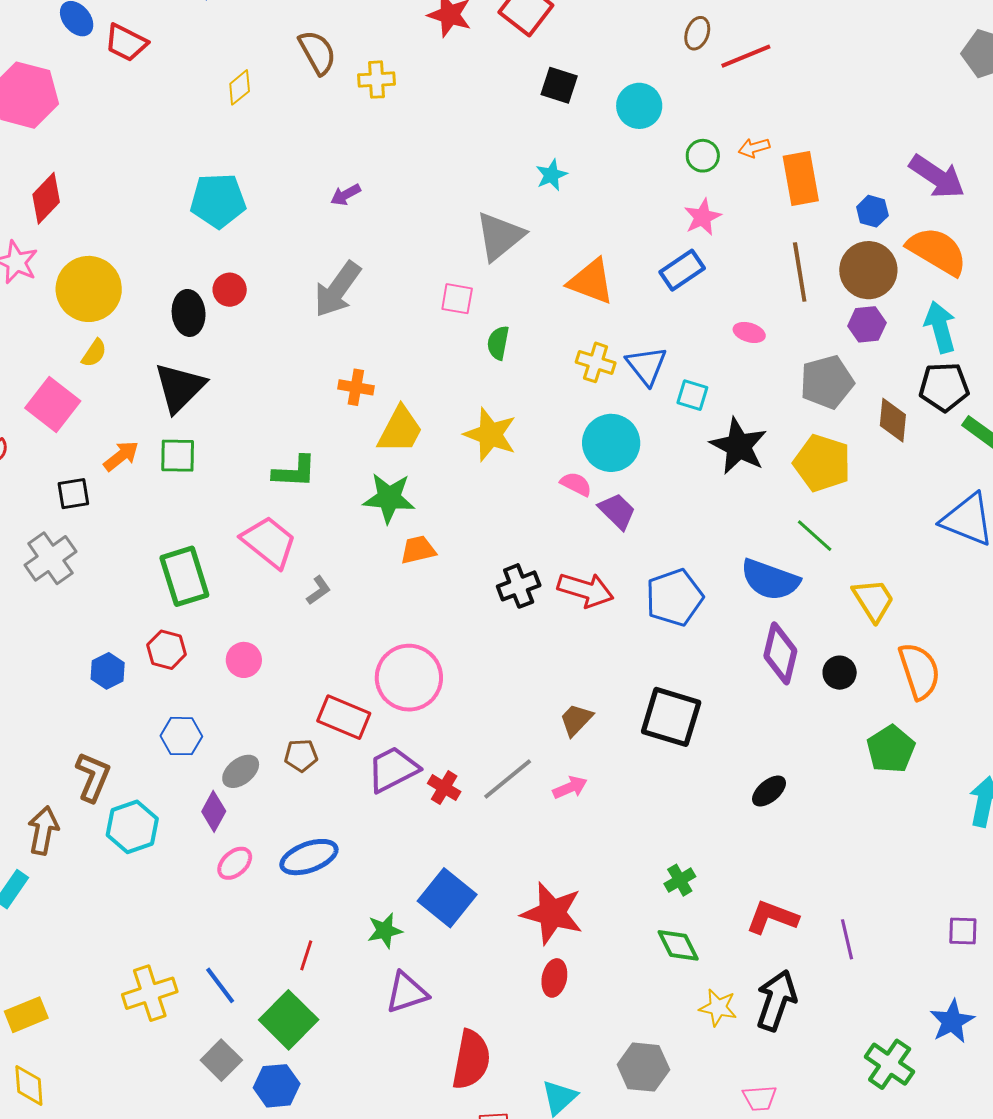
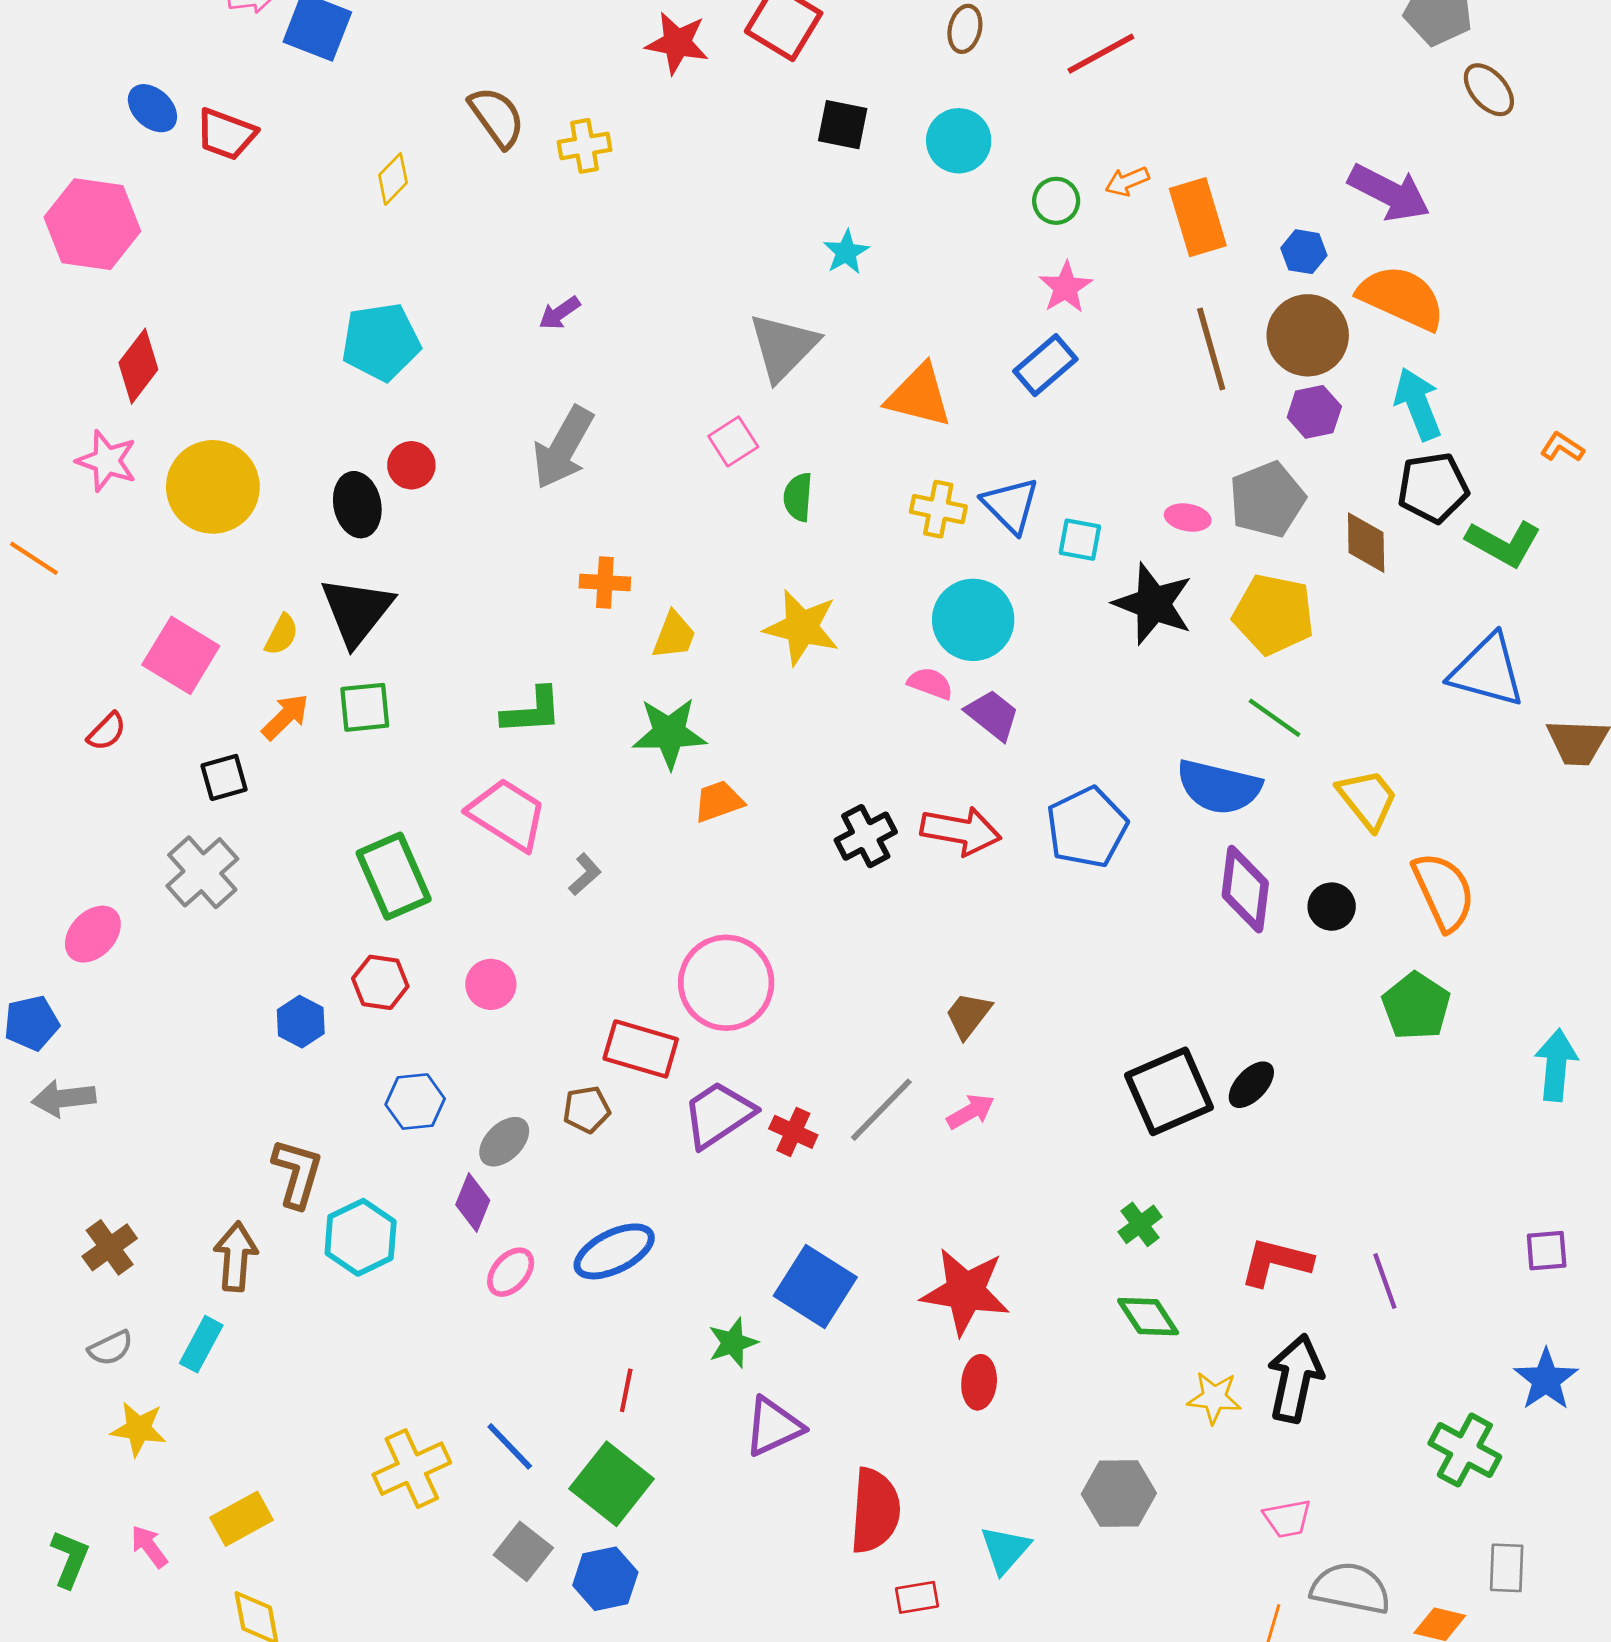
brown ellipse: (697, 33) -> (965, 29), moved
pink square: (457, 299) -> (733, 441), turned -36
pink ellipse: (749, 332) -> (1188, 518), moved
yellow semicircle: (94, 353) -> (282, 635), moved
yellow trapezoid: (400, 430) -> (674, 635), size x0.7
black square: (671, 717) -> (1169, 1091), moved, turned -34

